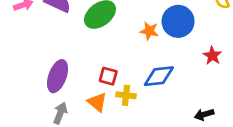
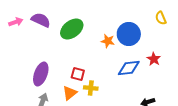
blue diamond: (159, 76) -> (129, 68), moved
orange triangle: (97, 102) -> (70, 93), turned 42

